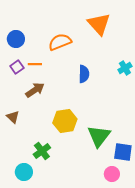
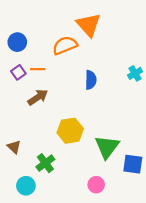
orange triangle: (99, 24) -> (89, 25), moved
brown triangle: (13, 117) -> (14, 147), moved
pink circle: (112, 174) -> (96, 185), moved

